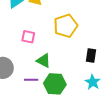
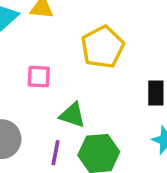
purple line: (31, 80) -> (55, 153), turned -72

